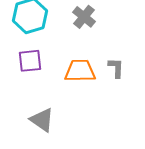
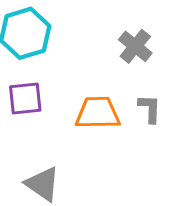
gray cross: (84, 17) -> (135, 46), moved

